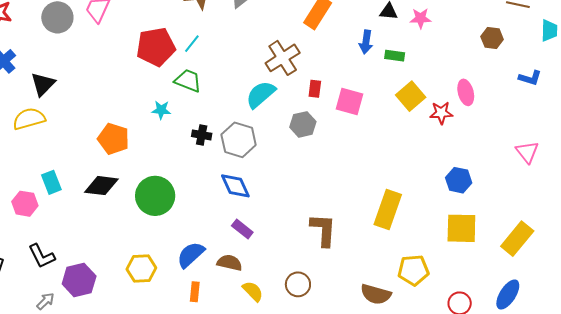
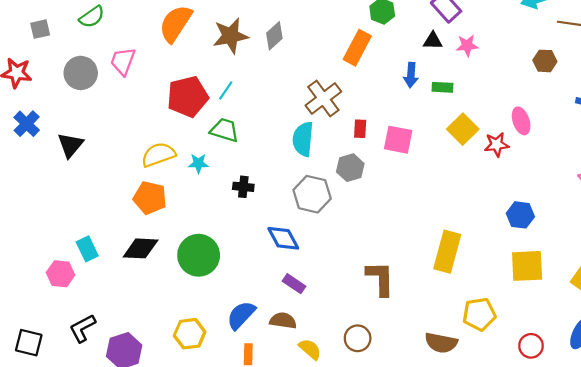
cyan semicircle: (261, 94) -> (303, 139), turned -40
yellow semicircle: (29, 119) -> (158, 155), moved
gray hexagon: (239, 140) -> (312, 194), moved
black L-shape: (42, 256) -> (83, 328), turned 92

